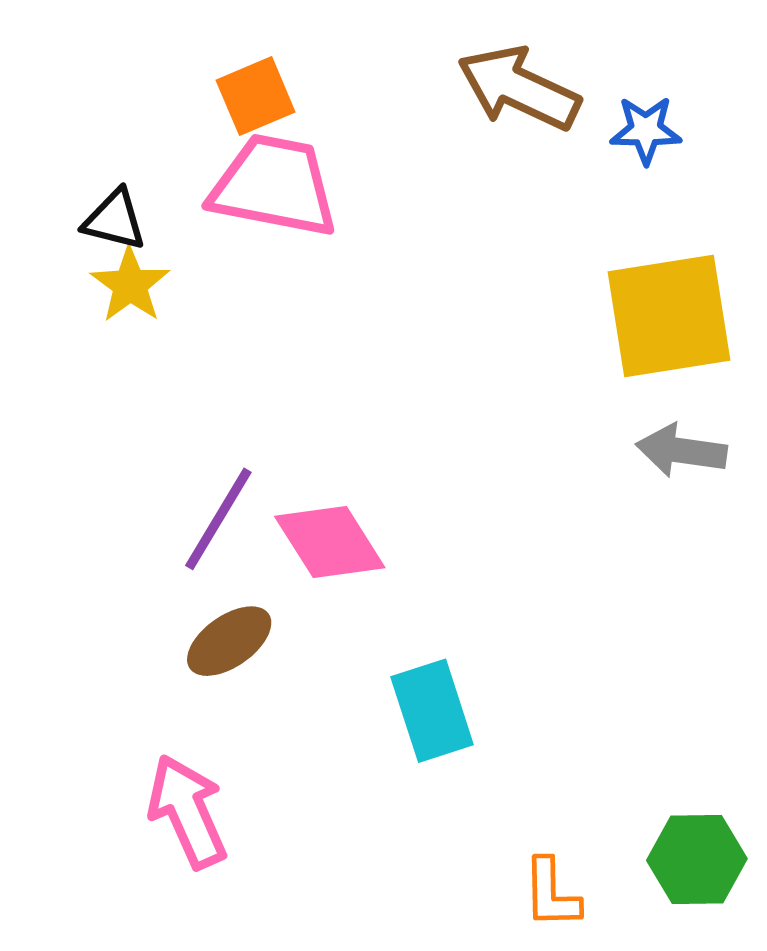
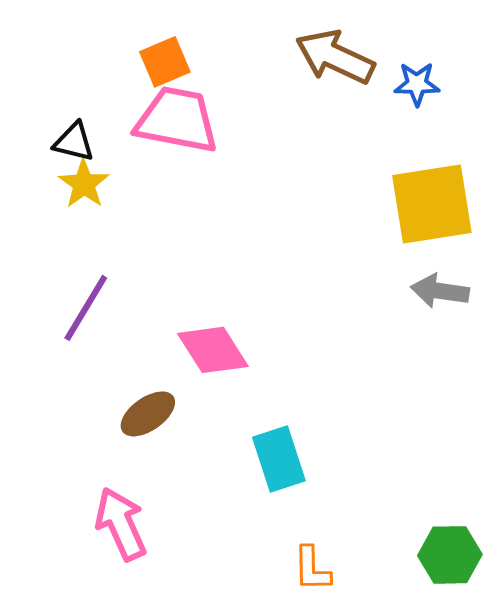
purple line: (218, 519) -> (86, 308), moved
orange L-shape: (551, 894) -> (312, 569), moved

